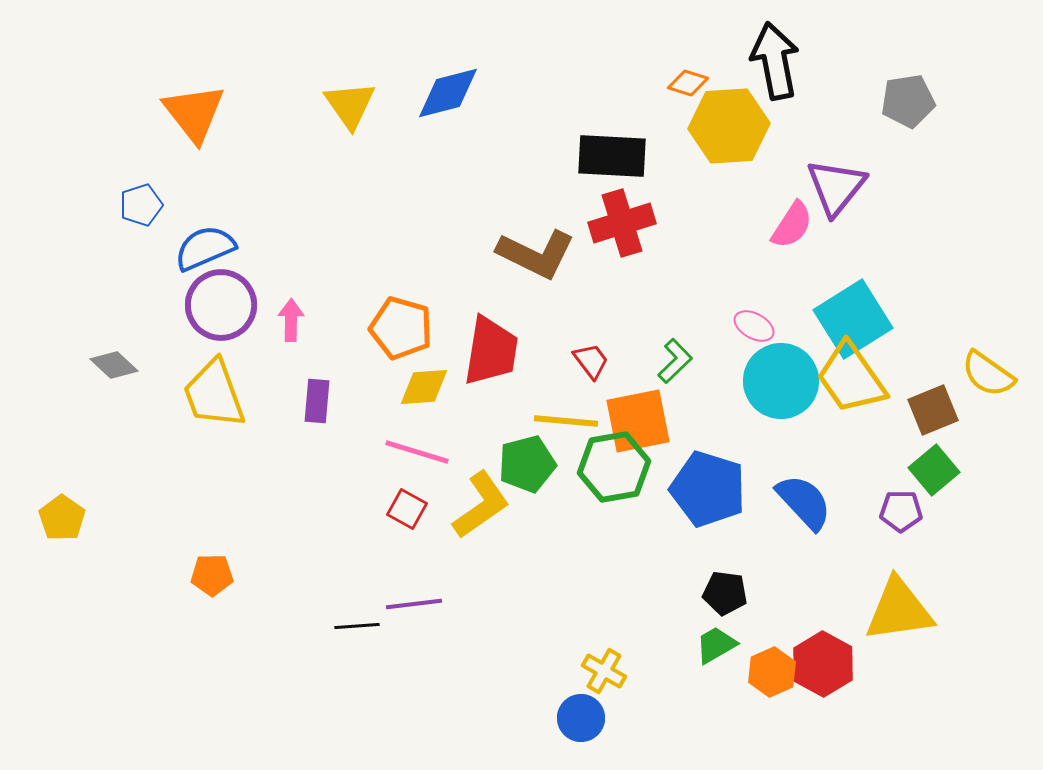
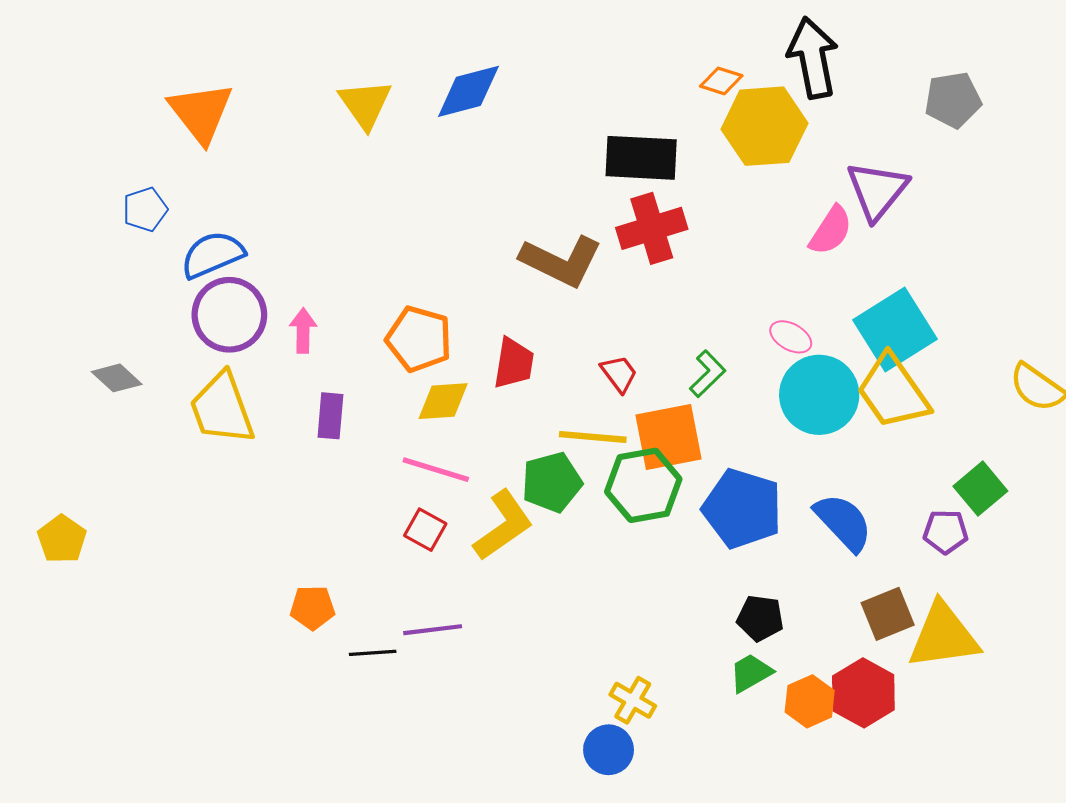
red trapezoid: (491, 351) -> (514, 363), size x0.7
brown square: (933, 410) -> (888, 614), moved
orange pentagon: (212, 575) -> (313, 608), moved

